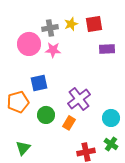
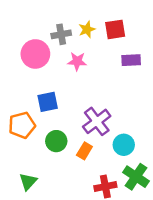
pink star: (53, 50) -> (77, 61), moved
cyan circle: (111, 118) -> (124, 145), moved
green cross: (111, 144) -> (136, 177), size x1.5

